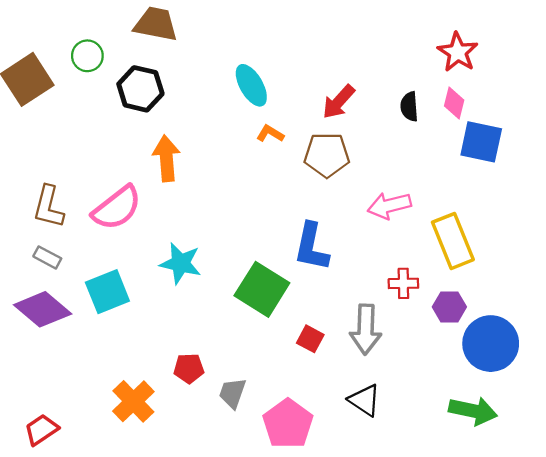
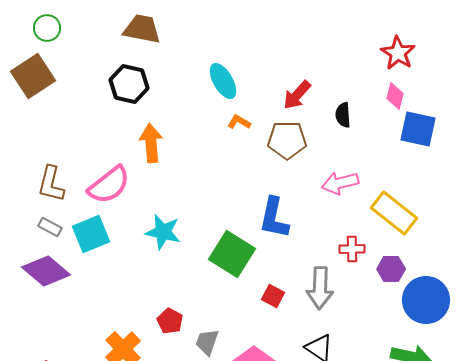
green circle: (87, 56) -> (47, 28), moved
black semicircle: (409, 107) -> (343, 115), moved
yellow rectangle: (453, 241) -> (394, 213), turned -30
cyan square: (107, 292) -> (91, 234), moved
red pentagon: (189, 368) -> (170, 321), turned 30

